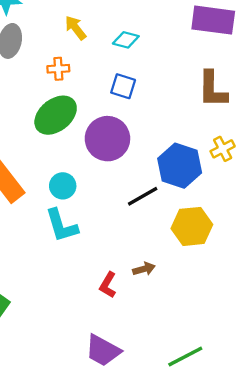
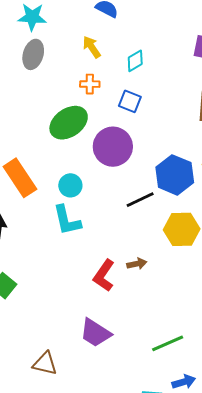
cyan diamond: (126, 40) -> (135, 61), turned -50
orange cross: (58, 69) -> (90, 84), moved
red L-shape: (108, 285) -> (104, 276), size x1.4

